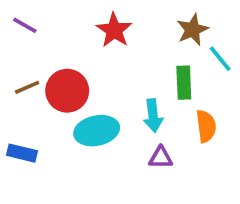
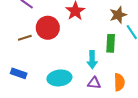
red circle: (67, 91) -> (48, 28), moved
orange semicircle: (206, 126) -> (119, 82), moved
cyan ellipse: (97, 131) -> (59, 78), moved

